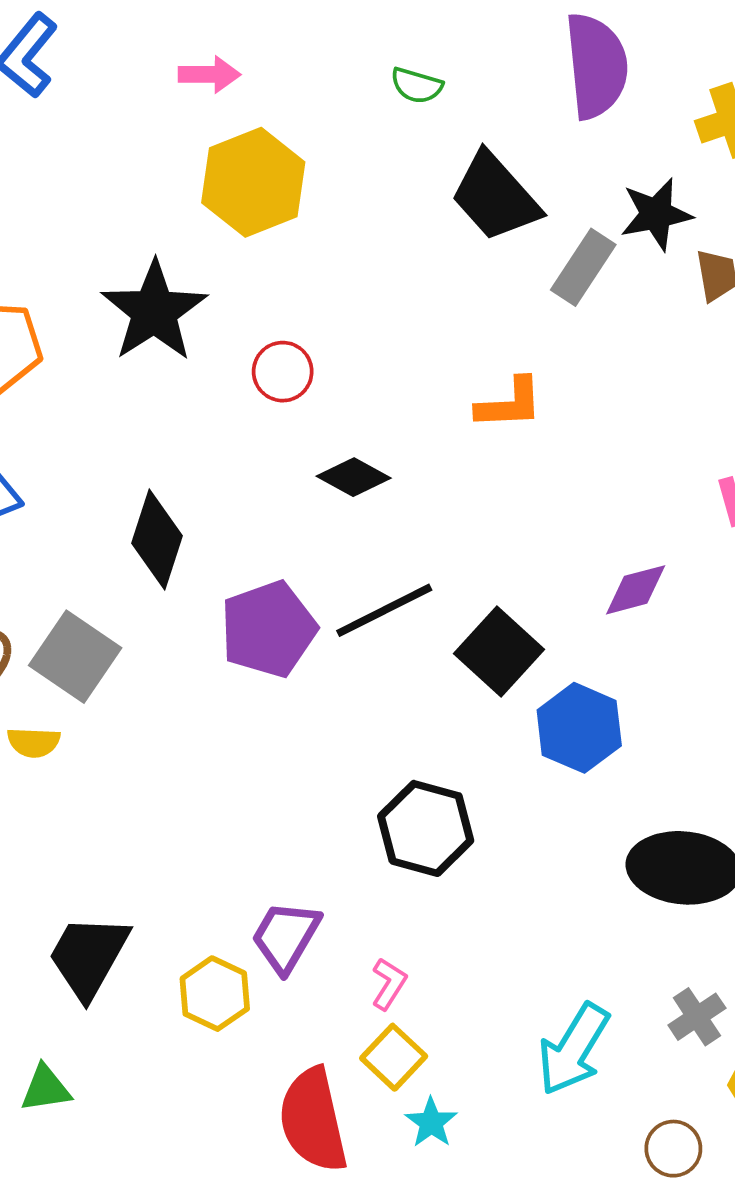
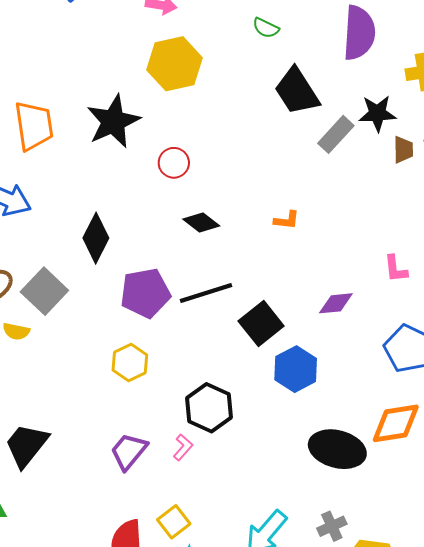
orange L-shape: (509, 404) -> (287, 220), moved, size x0.7
pink L-shape: (389, 984) -> (183, 447), moved
yellow hexagon: (215, 994) -> (130, 363), moved

